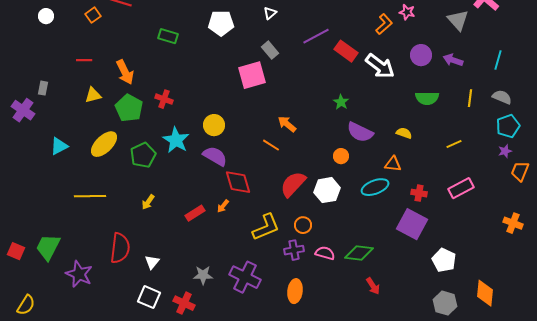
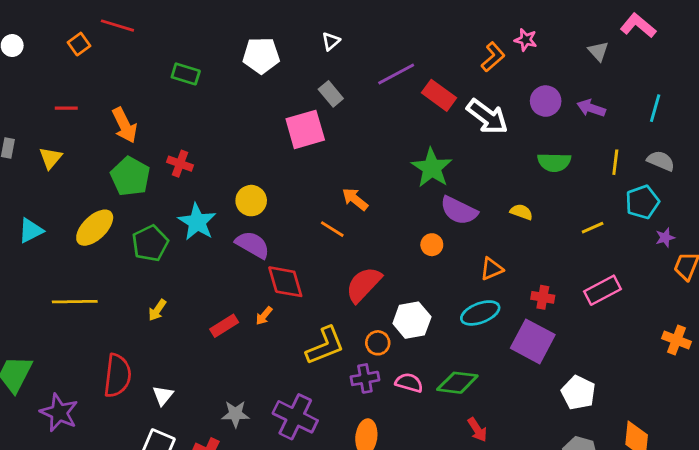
gray triangle: (458, 20) -> (598, 51), size x0.7
yellow triangle: (93, 95) -> (51, 158), moved, turned -36
green star: (341, 102) -> (432, 168), size x1.8
cyan pentagon: (508, 126) -> (642, 202), moved
orange triangle: (393, 164) -> (492, 269), moved, turned -30
cyan ellipse: (375, 187) -> (480, 313), moved
white hexagon: (327, 190) -> (412, 320), moved

